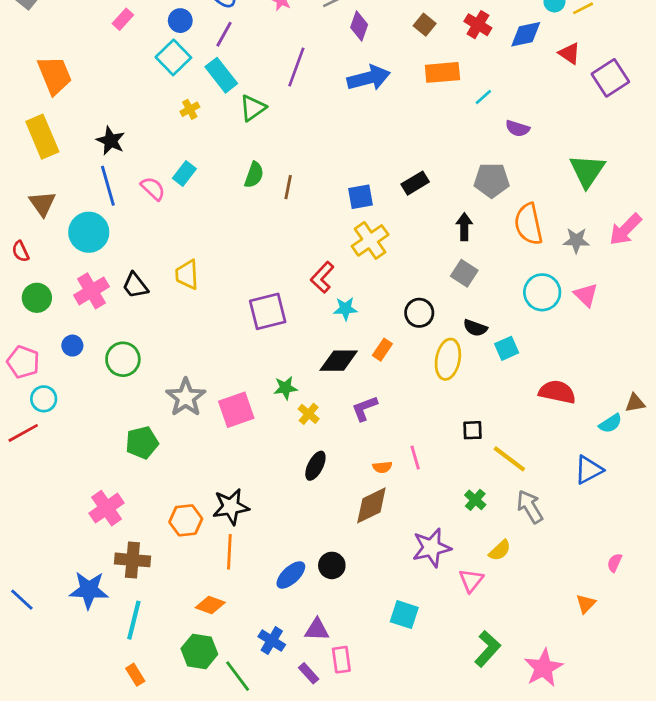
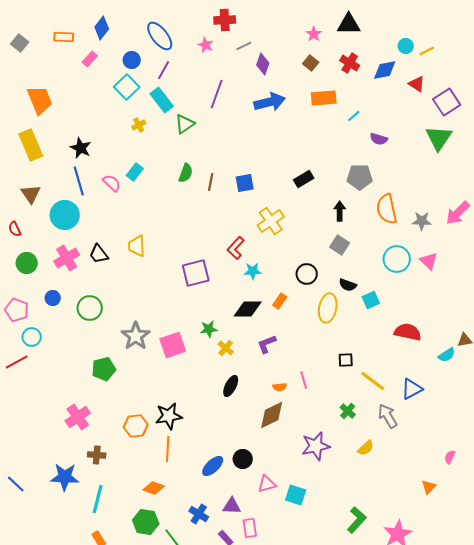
green triangle: (587, 171) -> (439, 138), moved
blue square: (361, 197) -> (245, 183), moved
blue triangle: (589, 470) -> (412, 389), moved
brown cross: (132, 560) -> (97, 455), size x0.7
pink triangle: (471, 580) -> (267, 484), moved, turned 36

